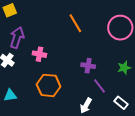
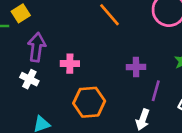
purple line: (100, 86) -> (156, 91), turned 63

